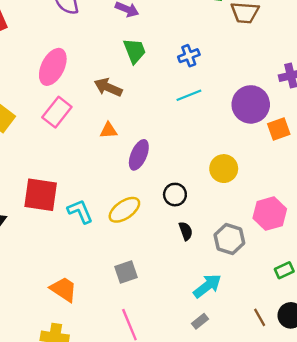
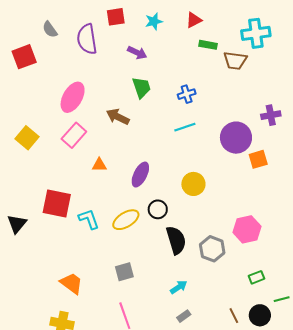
orange triangle: (108, 130) -> (99, 165), moved
yellow circle: (224, 169) -> (193, 184), moved
black circle: (175, 195) -> (158, 209), moved
black semicircle: (186, 231) -> (176, 240), size x1.8
cyan arrow: (207, 286) -> (179, 287), moved, size x0.7

